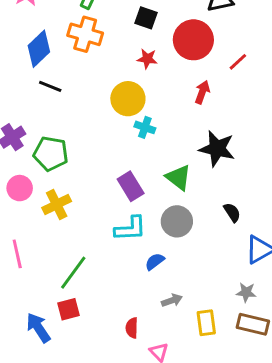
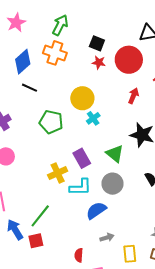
red star: (147, 59) -> (99, 62), moved
cyan cross: (145, 127) -> (93, 118), turned 32
green pentagon: (51, 154) -> (51, 122), moved
yellow cross: (57, 205) -> (58, 173), moved
blue semicircle: (155, 261) -> (96, 210), size x1.5
blue arrow: (38, 328) -> (15, 230), moved

